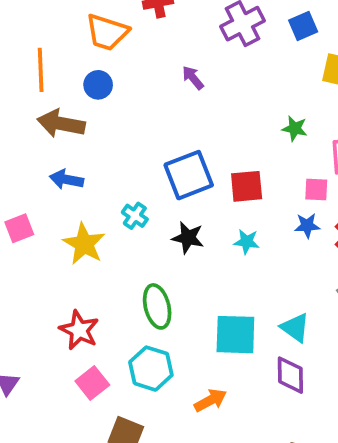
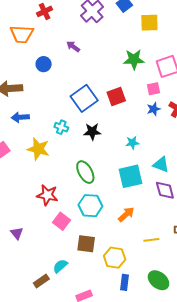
blue circle: (98, 85) -> (44, 64), moved
green star: (295, 128) -> (134, 59), size x1.5
cyan star: (247, 242) -> (132, 143), moved

